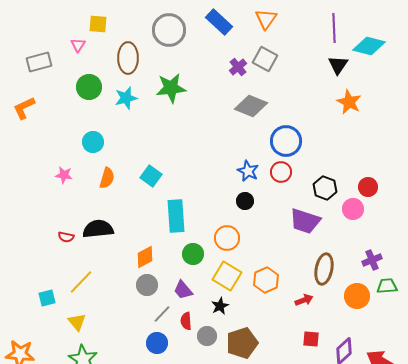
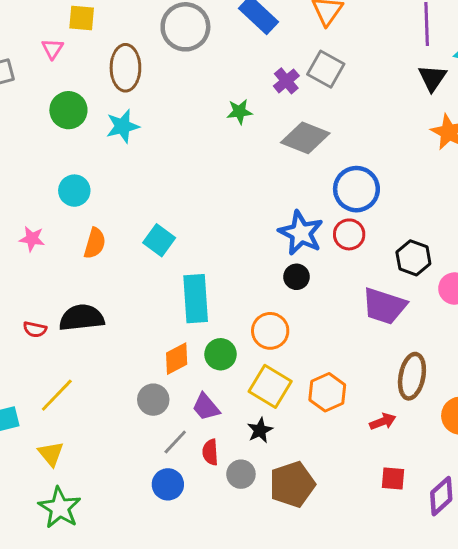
green star: (171, 88) -> (239, 112), moved, size x0.6
blue star: (248, 171) -> (301, 233), size x1.4
orange diamond: (145, 257) -> (177, 359), moved

